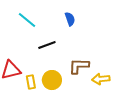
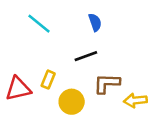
black line: (47, 45) -> (86, 56), moved
yellow rectangle: (31, 82) -> (48, 80), moved, turned 32

